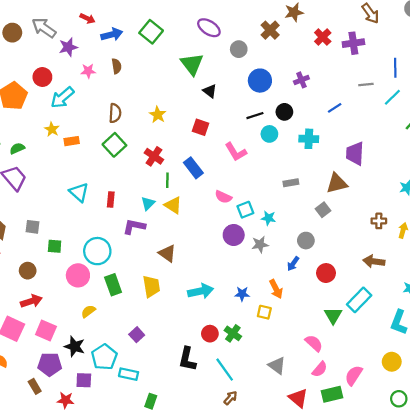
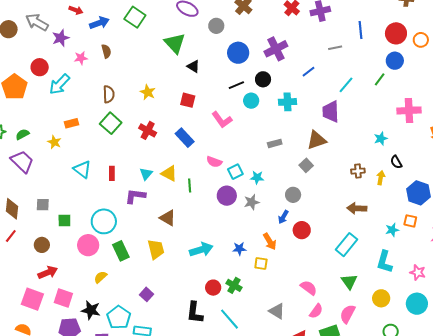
purple cross: (301, 80) -> (276, 49), size x1.6
cyan line: (392, 97) -> (346, 85), moved
yellow star: (52, 129) -> (54, 142), moved
green line: (167, 180) -> (190, 185), moved
red circle: (326, 273) -> (302, 230), moved
green triangle: (333, 316) -> (349, 282), moved

